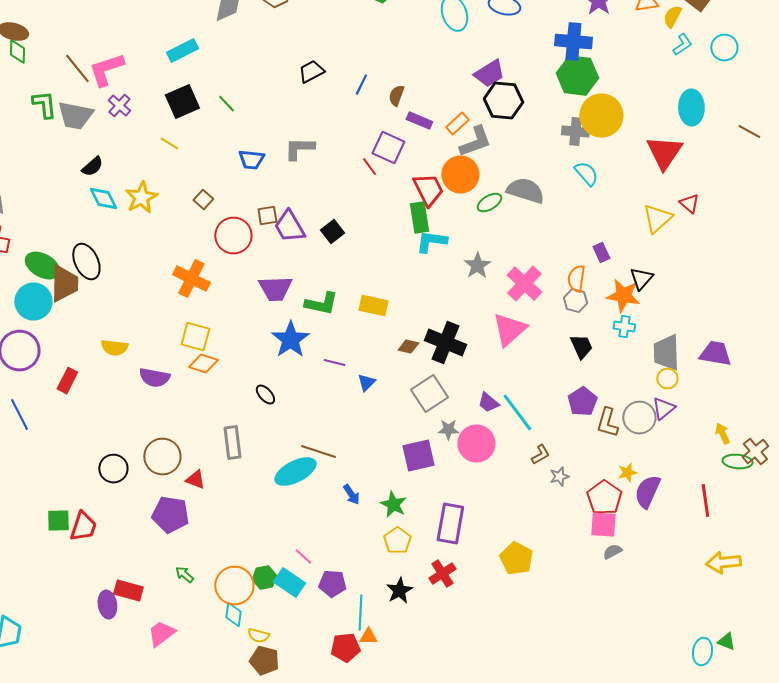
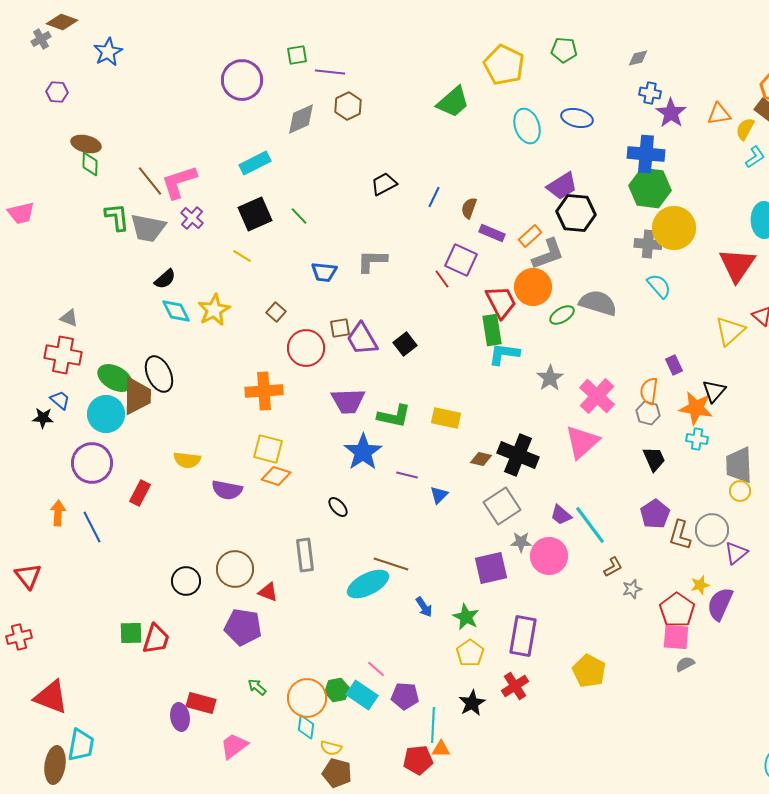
orange cross: (191, 279) -> (264, 391), turned -30
purple triangle: (663, 409) -> (736, 553), moved

